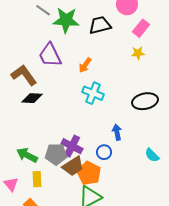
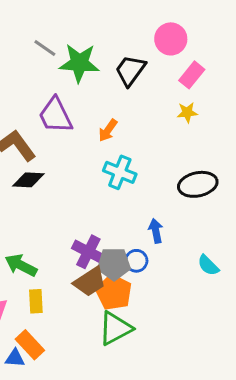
black trapezoid: (100, 25) -> (130, 70), turned -40
gray pentagon: (56, 154) -> (114, 264), moved

